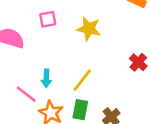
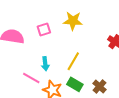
pink square: (48, 19) -> (44, 30), moved
green rectangle: (80, 110) -> (75, 84), turned -63

